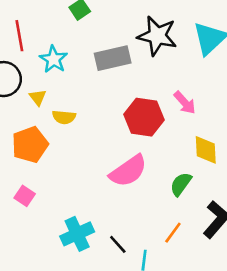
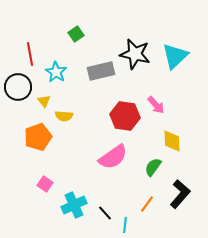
pink square: (25, 196) -> (45, 184), moved

